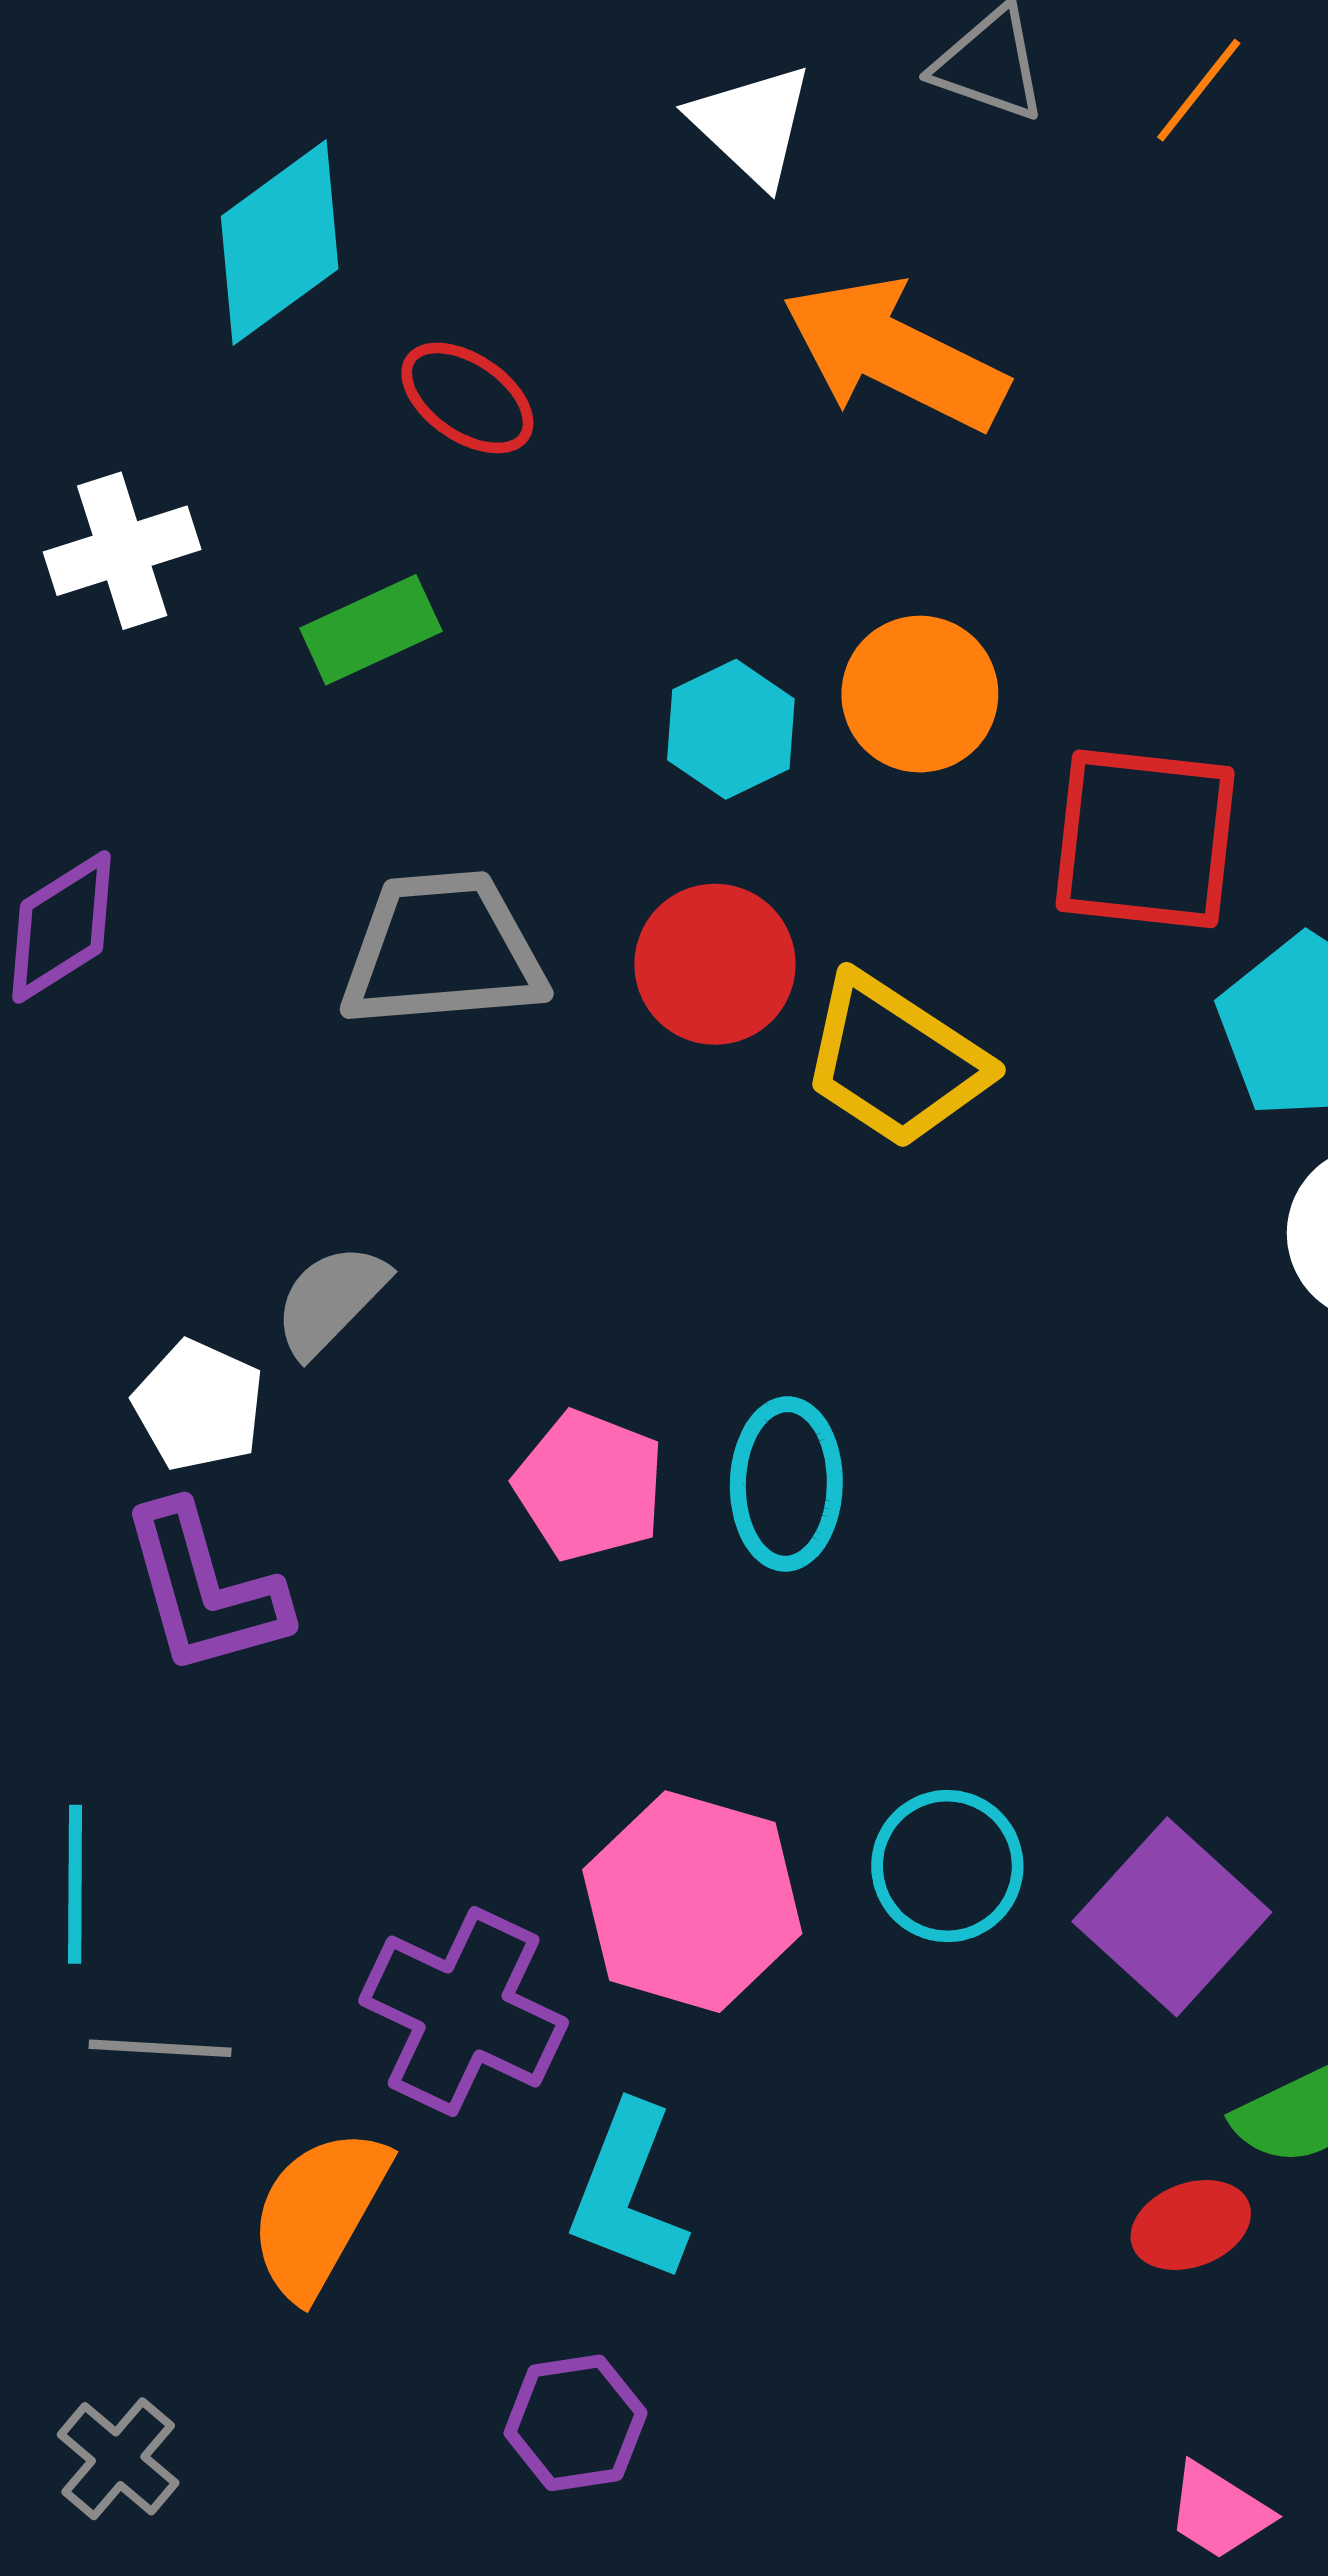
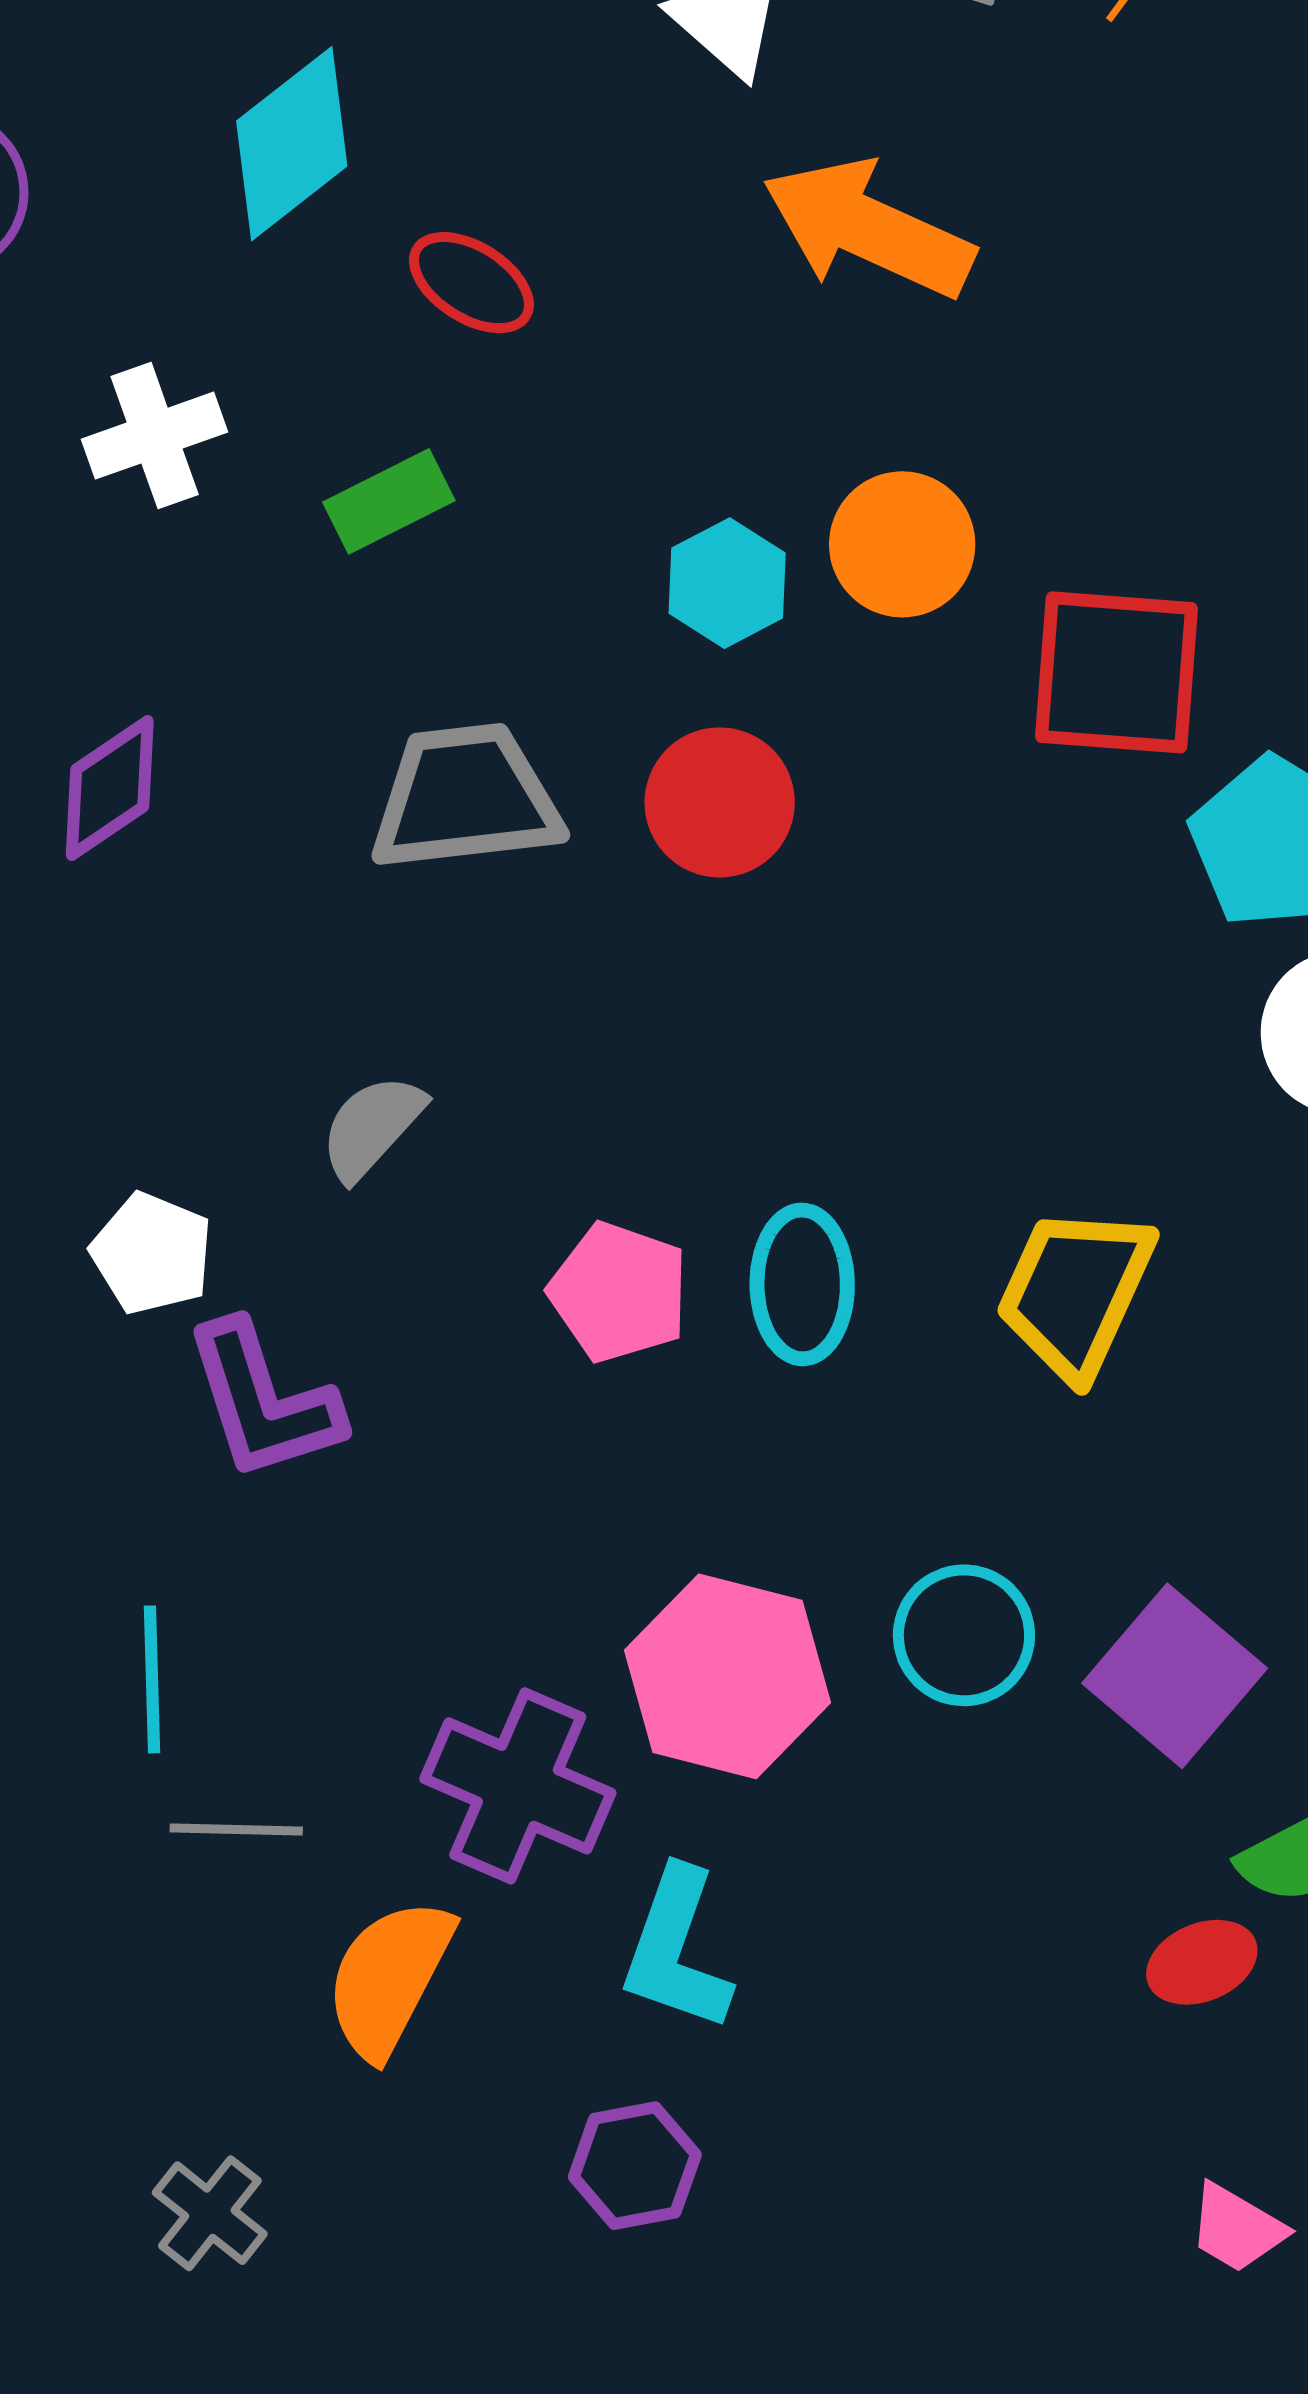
yellow trapezoid: (895, 1061) -> (1075, 1292), moved, turned 83
white pentagon: (199, 1405) -> (152, 1253), moved

